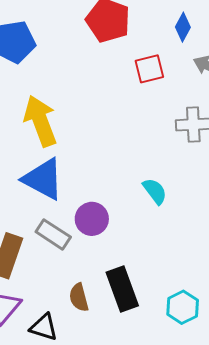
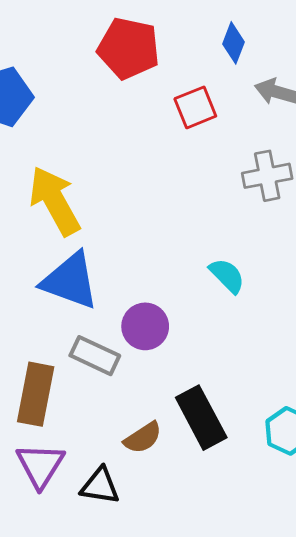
brown semicircle: (79, 297) -> (143, 438), turned -100

